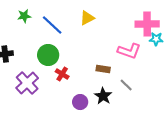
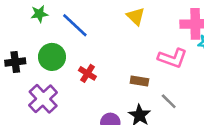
yellow triangle: (87, 18) -> (136, 16), moved, turned -49
green circle: (48, 55) -> (52, 57), moved
red cross: (62, 74) -> (87, 73), moved

